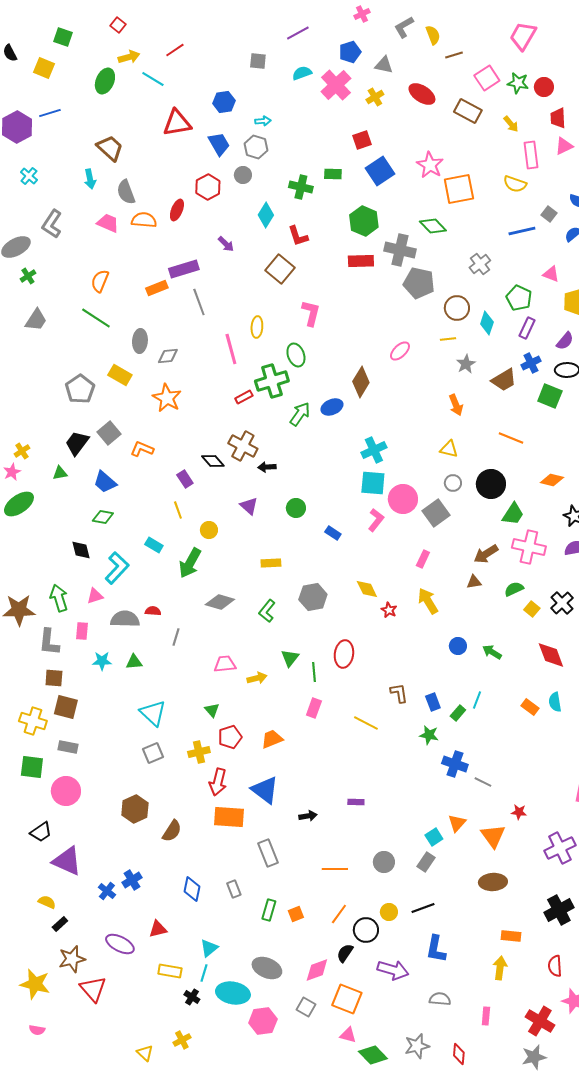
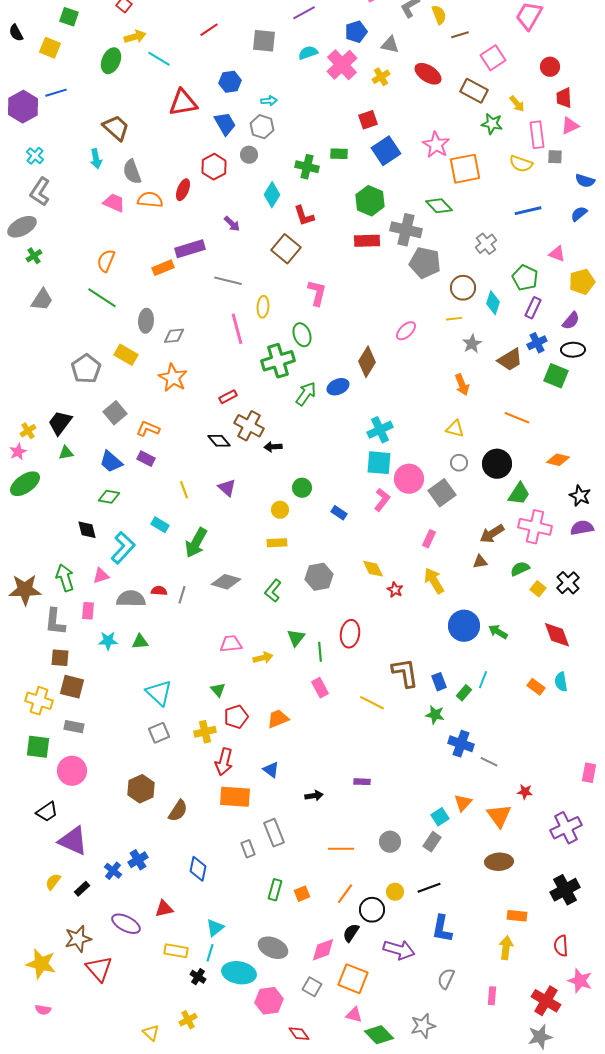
red line: (175, 50) -> (209, 30), moved
gray square: (258, 61) -> (264, 41), size x1.4
green star: (518, 83) -> (492, 124), moved
gray square: (549, 214) -> (555, 157), moved, turned -35
gray L-shape: (52, 224) -> (40, 192), moved
gray line: (199, 302) -> (228, 281), moved, turned -56
red rectangle: (244, 397) -> (228, 397), moved
black trapezoid: (77, 443) -> (60, 423), moved
purple rectangle: (185, 479) -> (146, 459), moved, turned -30
purple triangle: (249, 506) -> (227, 488), moved
yellow circle: (209, 530) -> (280, 510), moved
gray line: (176, 637) -> (182, 595), moved
blue circle: (458, 646) -> (464, 626), size x1.8
brown L-shape: (399, 693) -> (405, 673), size x1.5
pink rectangle: (314, 708) -> (320, 688), turned -48
blue triangle: (265, 790) -> (271, 770), size x0.6
gray rectangle: (234, 889) -> (248, 849), moved
yellow semicircle: (47, 902) -> (53, 882), turned -78
black rectangle: (60, 924) -> (82, 889), moved
gray semicircle: (440, 999) -> (446, 979), turned -70
red diamond: (459, 1054) -> (299, 1034), moved, turned -40

